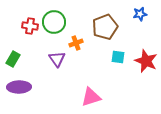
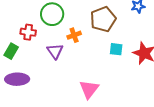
red cross: (30, 26) -> (28, 32), moved
pink triangle: (91, 97) -> (89, 89), turned -35

